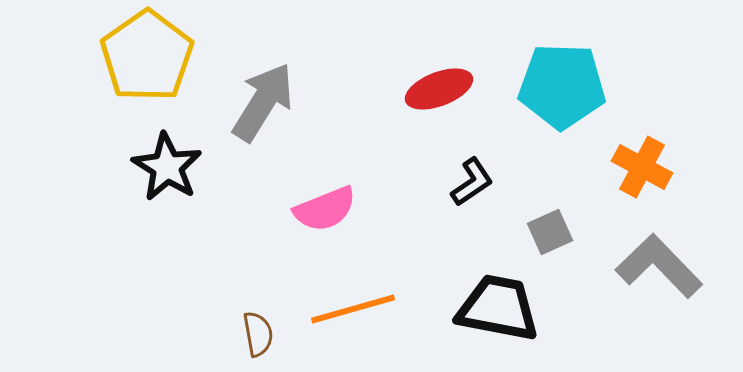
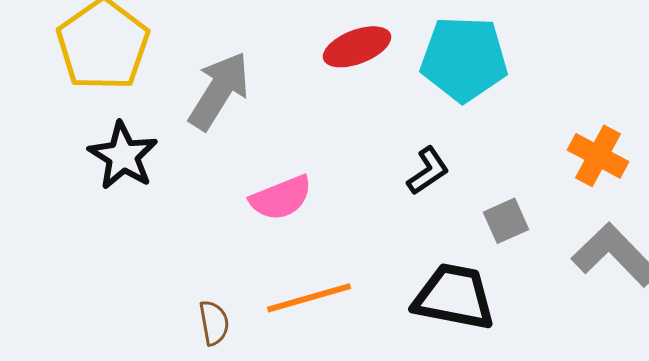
cyan pentagon: (562, 86) -> (464, 59), moved
red ellipse: (439, 89) -> (357, 47), moved

